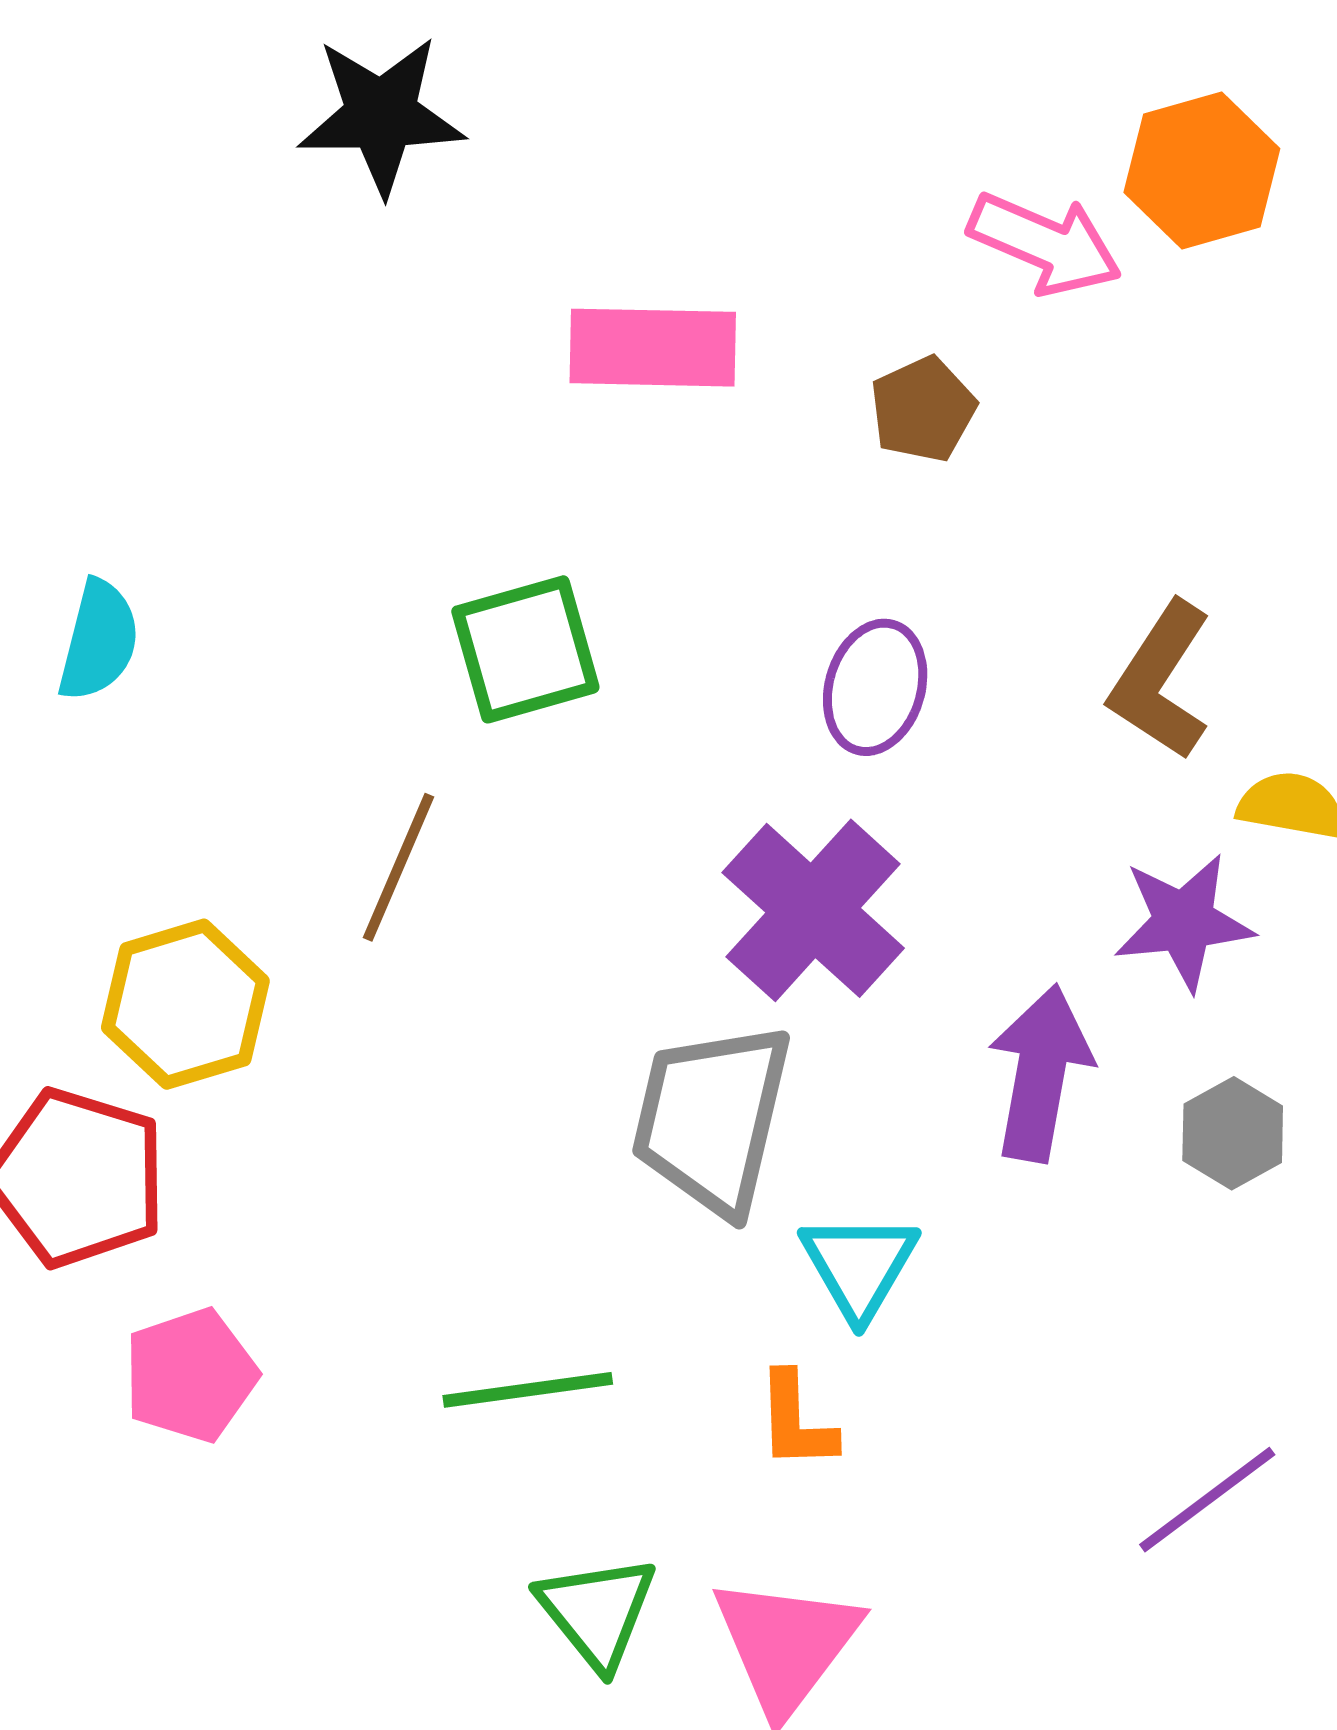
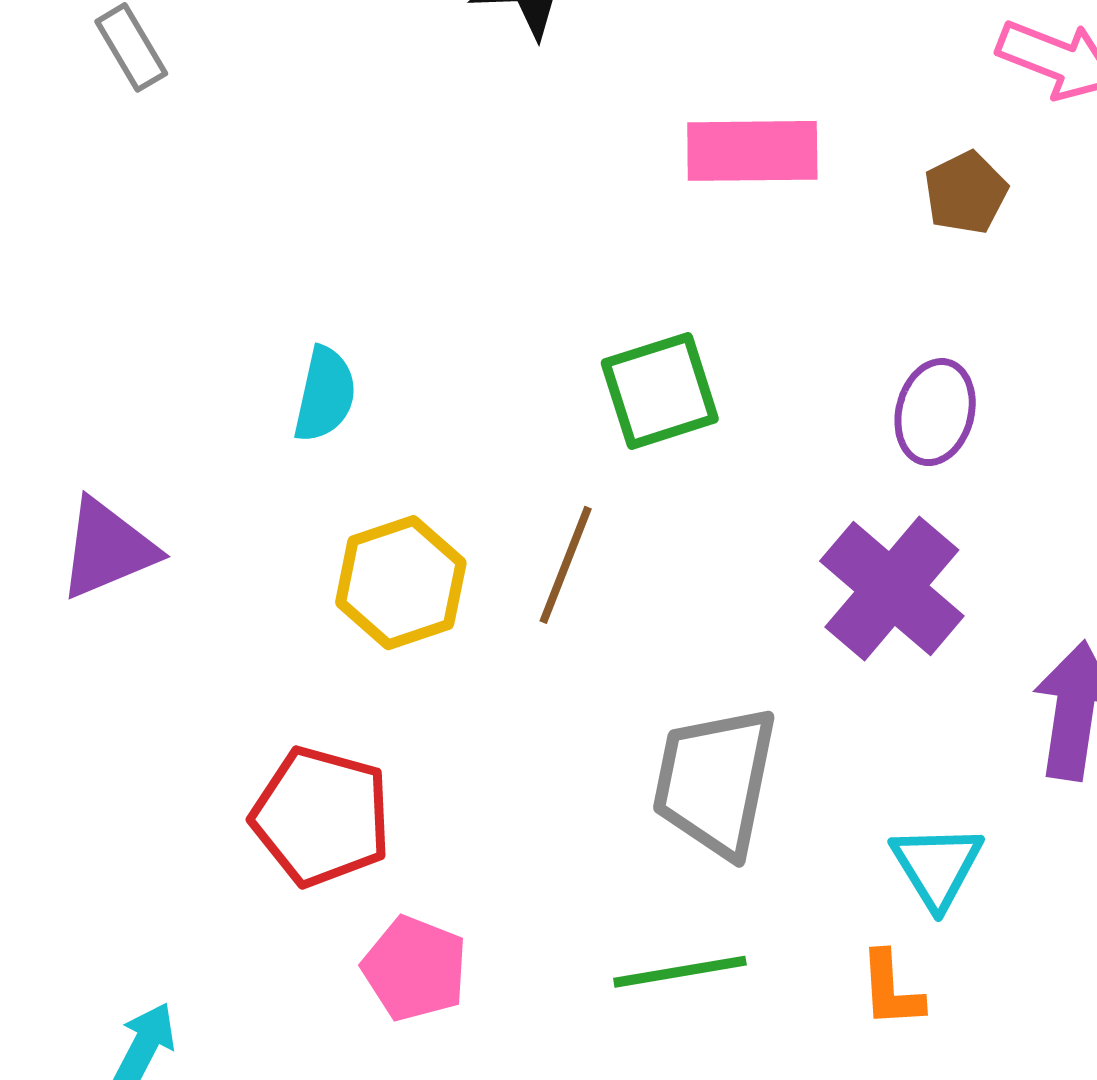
yellow hexagon: (185, 1004) -> (401, 583), moved
gray trapezoid: (712, 1118) -> (715, 781), moved
pink pentagon: (190, 1375) -> (415, 969), turned -30

